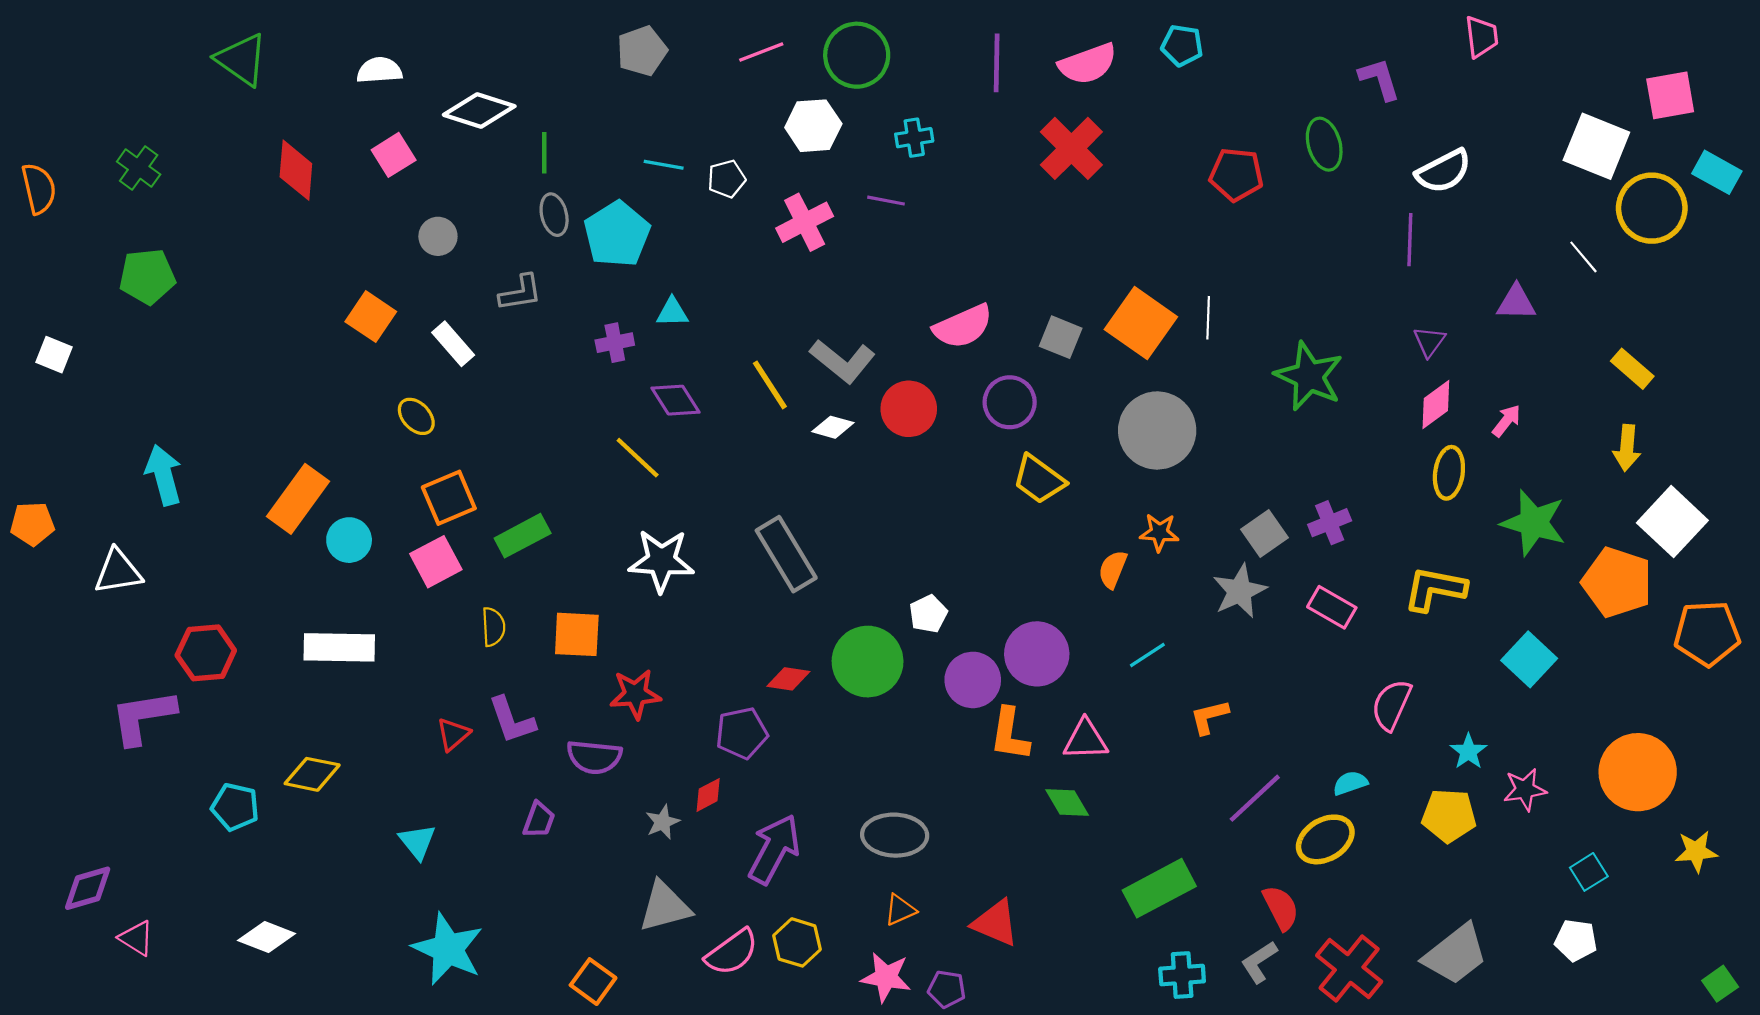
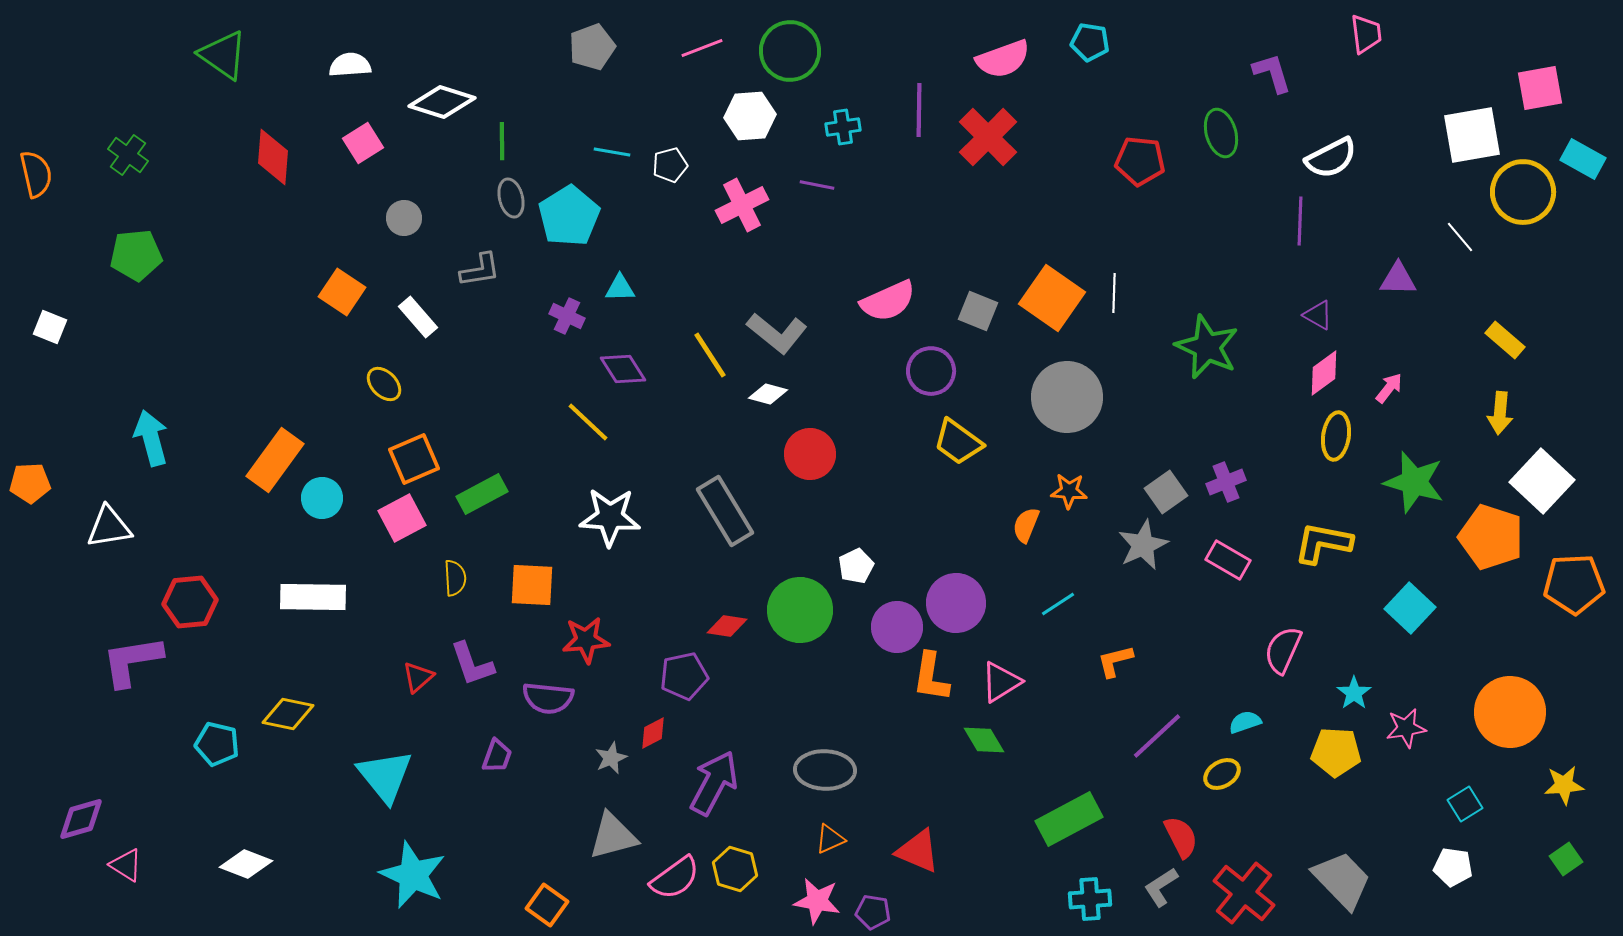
purple line: (997, 63) -> (919, 110), moved
white square: (1596, 146) -> (1472, 135), turned -32
purple triangle: (1429, 342) -> (1318, 315), turned -36
purple cross: (615, 343) -> (567, 316), turned 36
red circle: (909, 409) -> (810, 454), moved
pink triangle: (1086, 740) -> (1001, 682), turned -30
yellow ellipse: (1325, 839) -> (1222, 774), size x0.7
cyan triangle: (417, 842) -> (385, 776), size x1.6
gray trapezoid: (1455, 954) -> (1342, 880), turned -96
green square: (1720, 984) -> (1566, 859), moved

